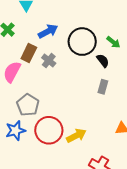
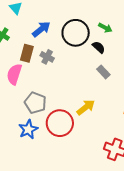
gray rectangle: (103, 87) -> (103, 72), turned -48
yellow arrow: (76, 136) -> (86, 107), moved

